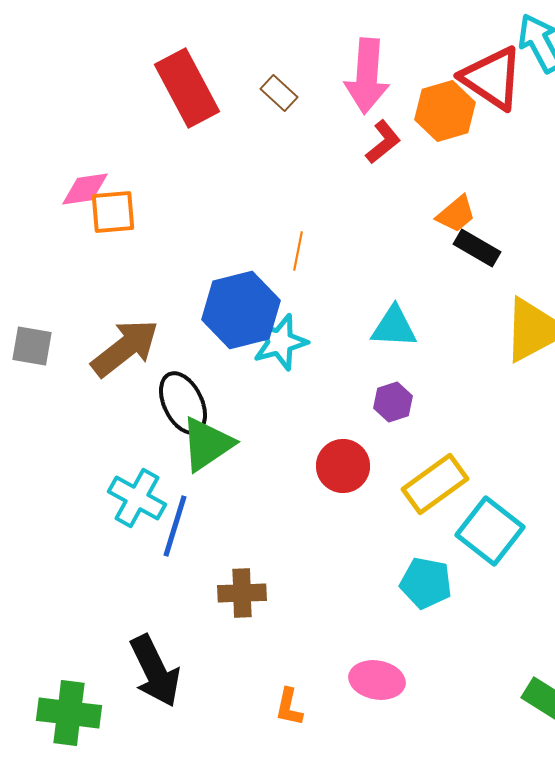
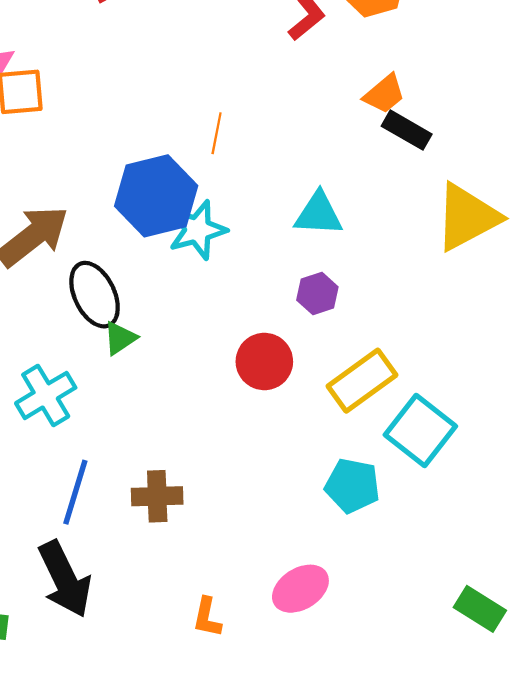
green triangle: (207, 444) -> (120, 338), size x0.6
cyan cross: (137, 498) -> (46, 395), turned 30
blue line: (175, 526) -> (75, 492), moved
pink ellipse: (377, 680) -> (300, 589), turned -42

